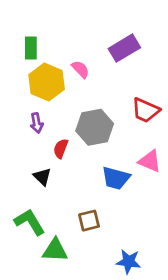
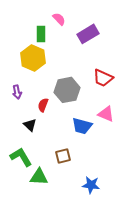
green rectangle: (31, 48) -> (41, 34), moved
pink semicircle: (80, 69) -> (59, 19), moved
purple arrow: (37, 123) -> (17, 92), moved

